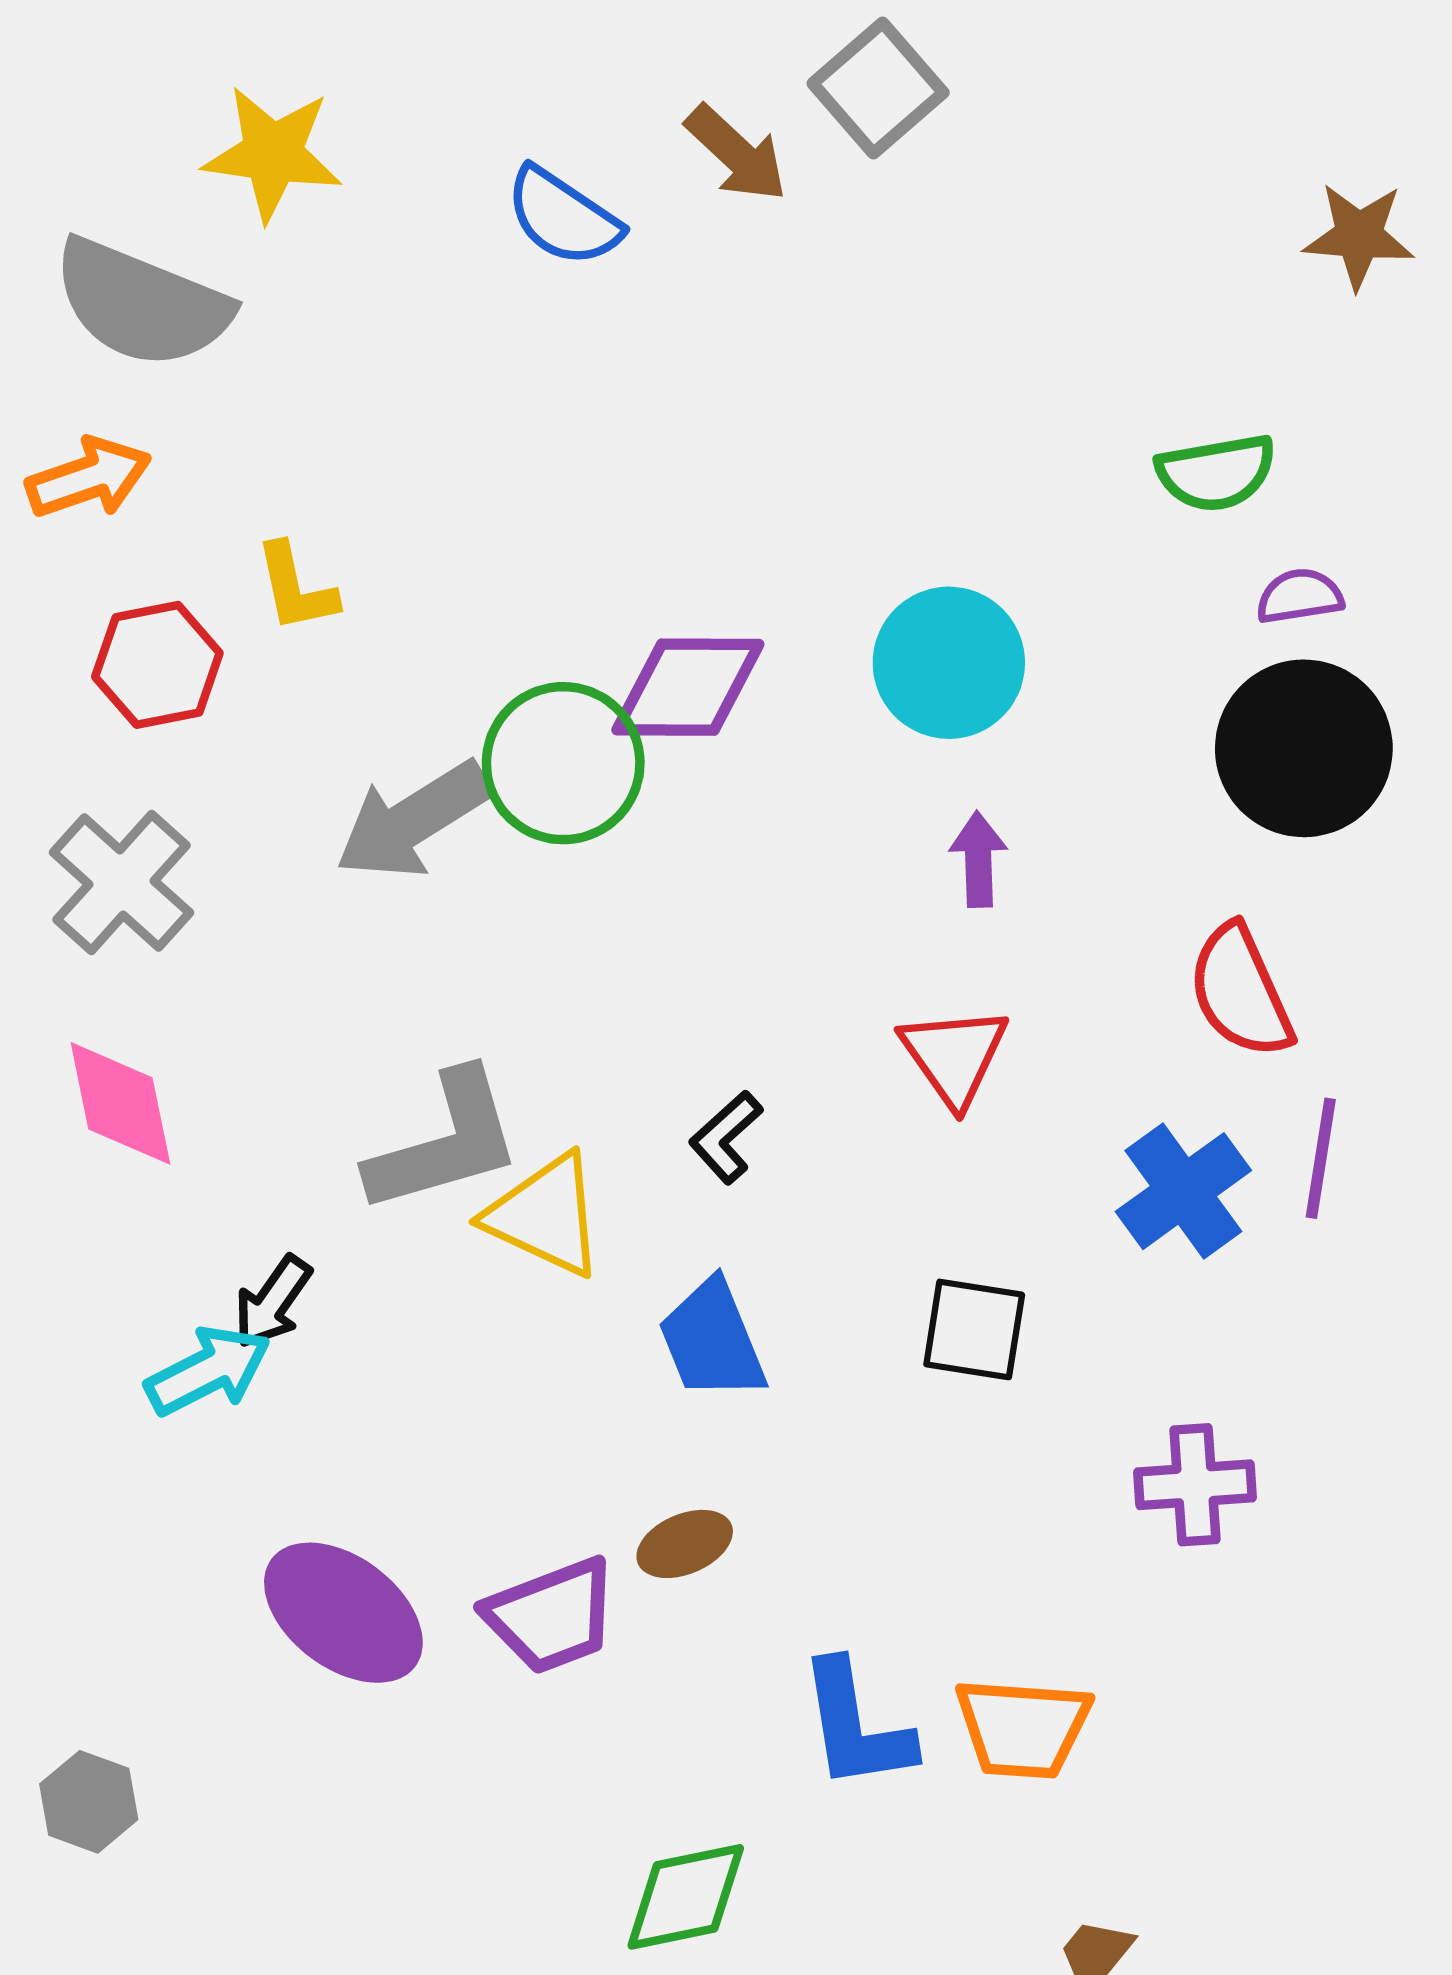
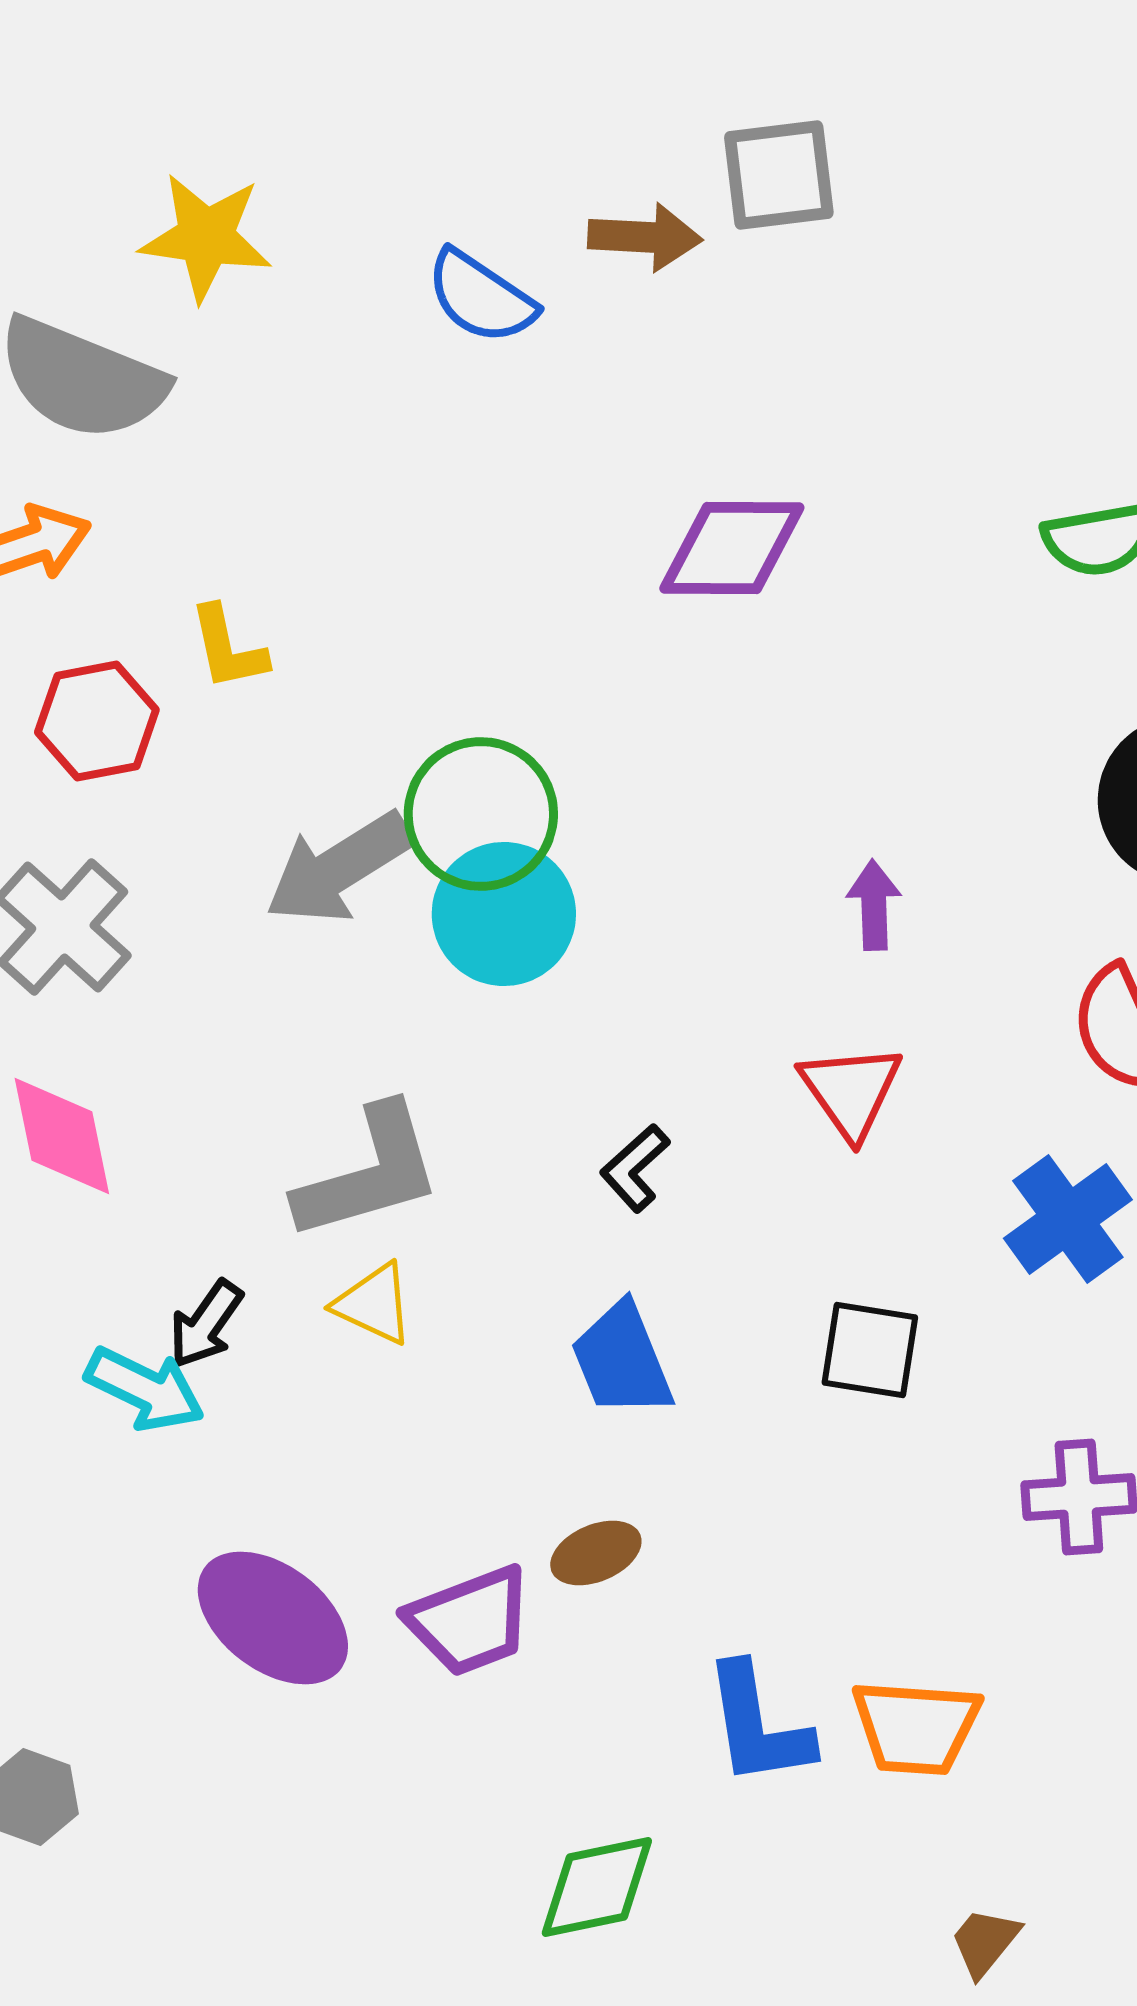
gray square: (878, 88) -> (779, 175), turned 34
brown arrow: (736, 153) -> (645, 237), turned -40
cyan circle: (949, 663) -> (504, 914), moved
purple diamond: (688, 687) -> (732, 548), moved
yellow triangle: (545, 1215) -> (374, 1304), moved, size x0.7
cyan arrow: (208, 1371) -> (145, 1389), turned 53

